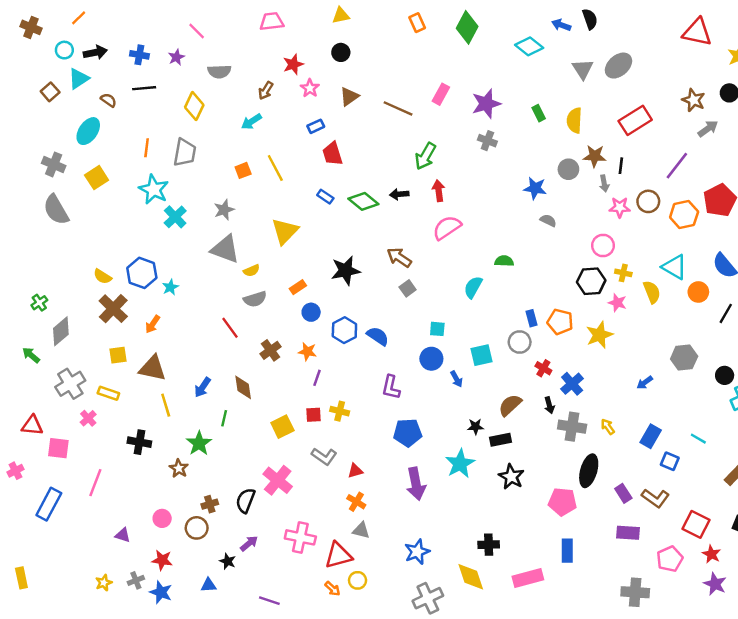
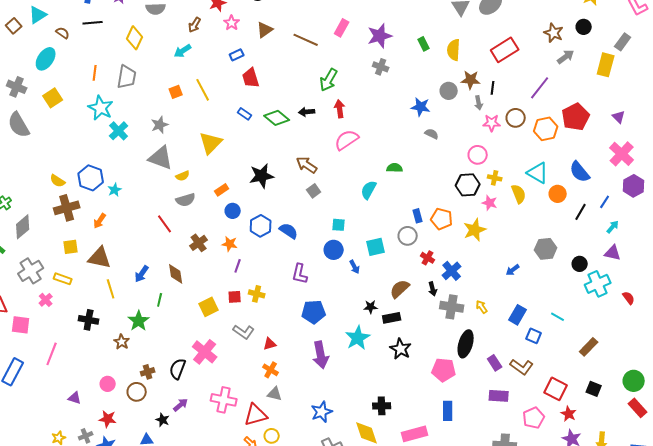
brown cross: (113, 309) -> (67, 208), turned 30

